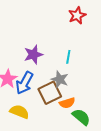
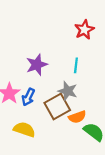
red star: (77, 15) -> (84, 30), moved
blue arrow: (24, 83) -> (28, 97), size x0.7

